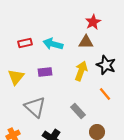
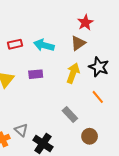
brown triangle: (86, 42) -> (78, 43), turned -35
gray triangle: (35, 107) -> (21, 130), moved, size x0.6

